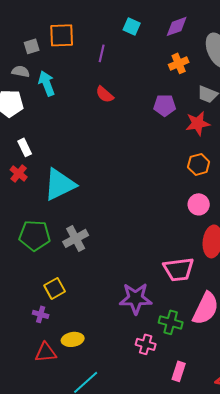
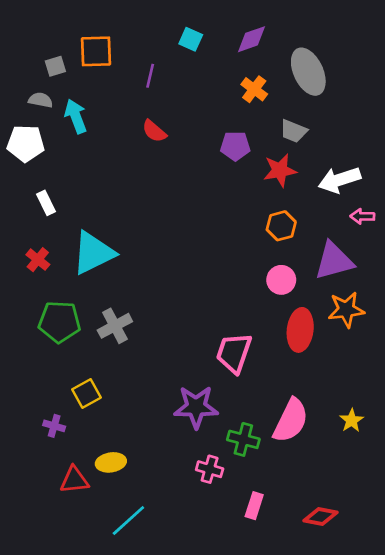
orange cross: (179, 63) -> (254, 89), turned -30
red cross: (19, 173) -> (38, 260), moved
pink trapezoid: (179, 269) -> (234, 353), moved, turned 116
purple cross: (41, 314) -> (54, 426), moved

